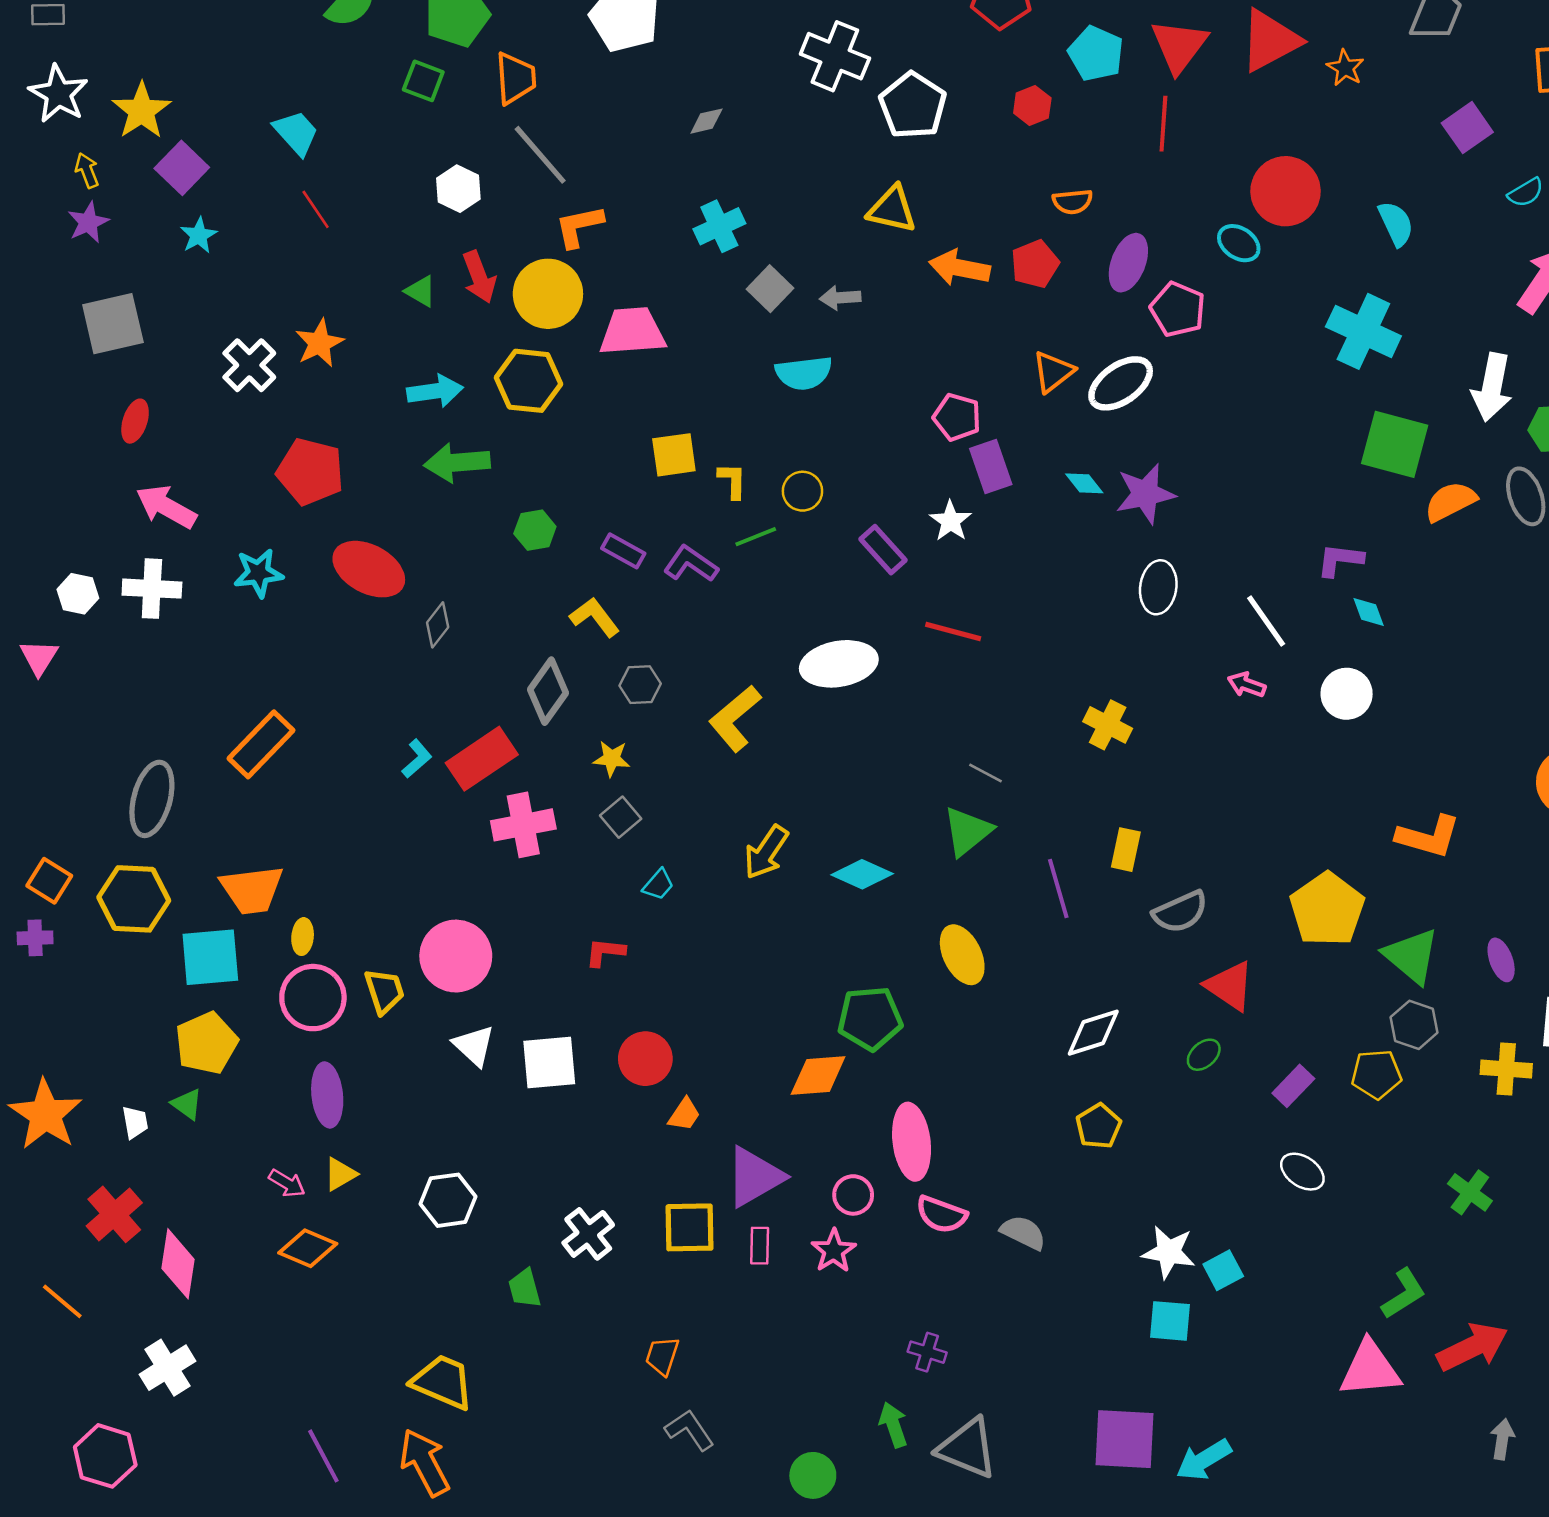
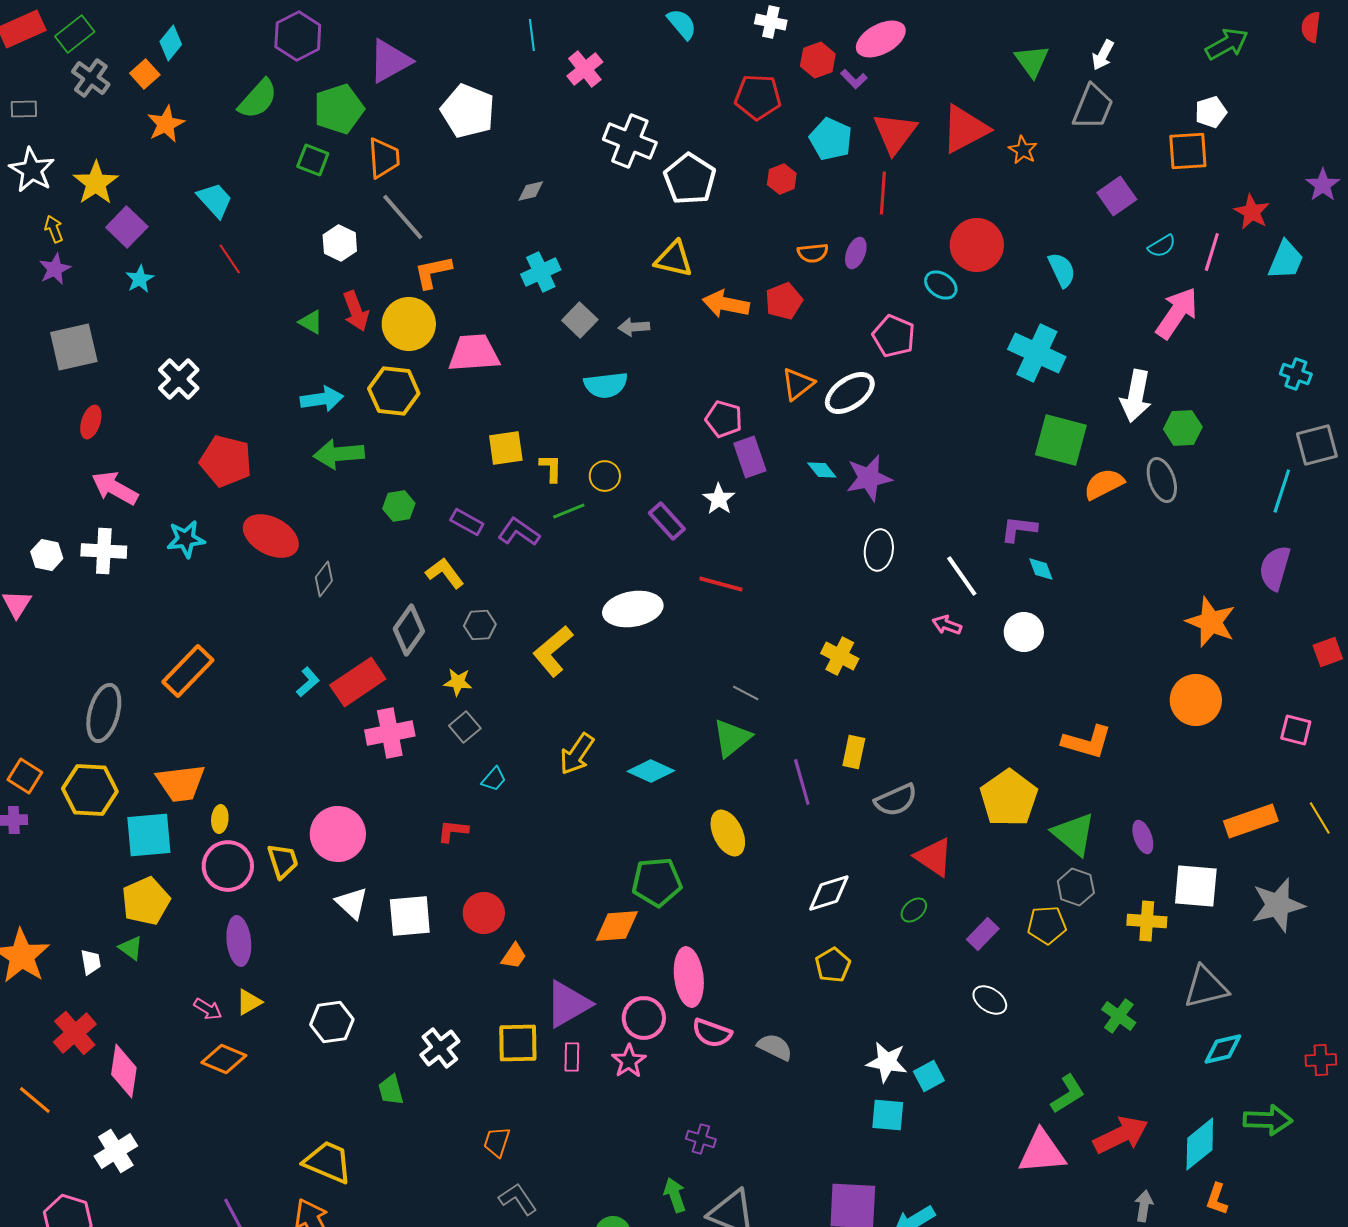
purple ellipse: (1128, 263) -> (856, 253), moved, size x0.7
orange star: (319, 343) -> (166, 124), moved
pink circle: (853, 1195) -> (644, 1018), size x1.4

